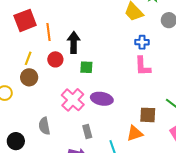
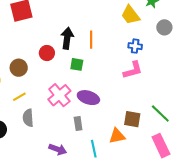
orange line: (48, 32) -> (91, 40), moved
yellow line: (28, 58) -> (19, 97), moved, turned 32
pink L-shape: (143, 66) -> (133, 70), turned -110
gray rectangle: (87, 131) -> (78, 123), moved

